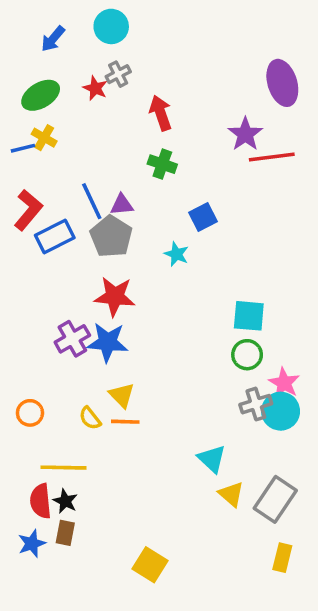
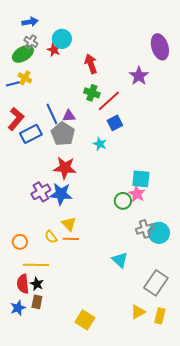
cyan circle: (111, 26) -> (62, 39), moved
blue arrow: (53, 39) -> (30, 22), turned -140
gray cross: (118, 74) -> (31, 42), moved, turned -32
red line: (272, 157) -> (109, 101), moved, turned -35
green circle: (247, 355) -> (123, 201), moved
pink star: (284, 383) -> (137, 194), moved
orange circle: (30, 413) -> (20, 242), moved
yellow triangle: (231, 494) -> (138, 312), moved, turned 49

